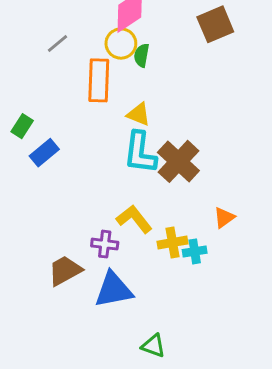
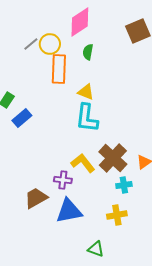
yellow circle: (121, 44) -> (50, 44), moved
brown cross: (178, 161) -> (113, 158), moved
yellow cross: (173, 243) -> (117, 215), moved

